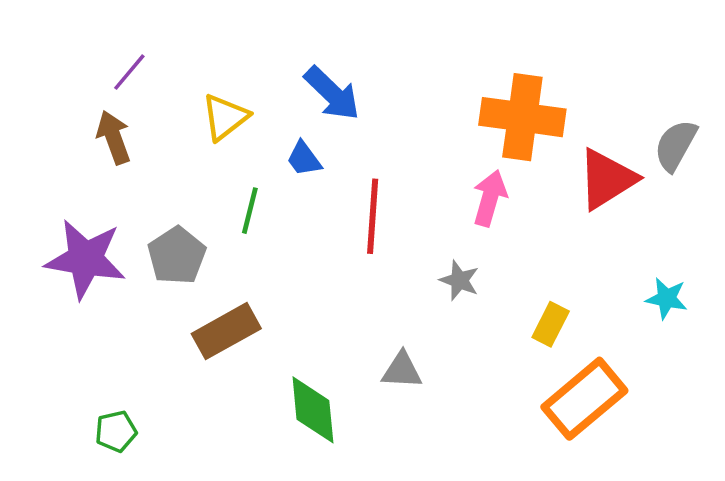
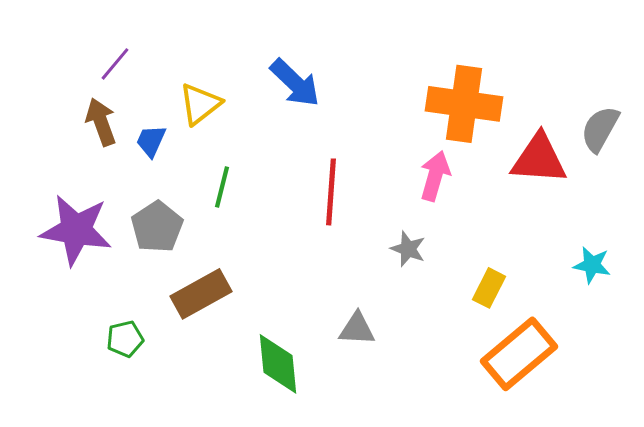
blue trapezoid: (304, 159) -> (151, 141), moved, turned 60
red triangle: (607, 179) -> (539, 159), turned 36
green pentagon: (116, 431) -> (125, 339), moved

